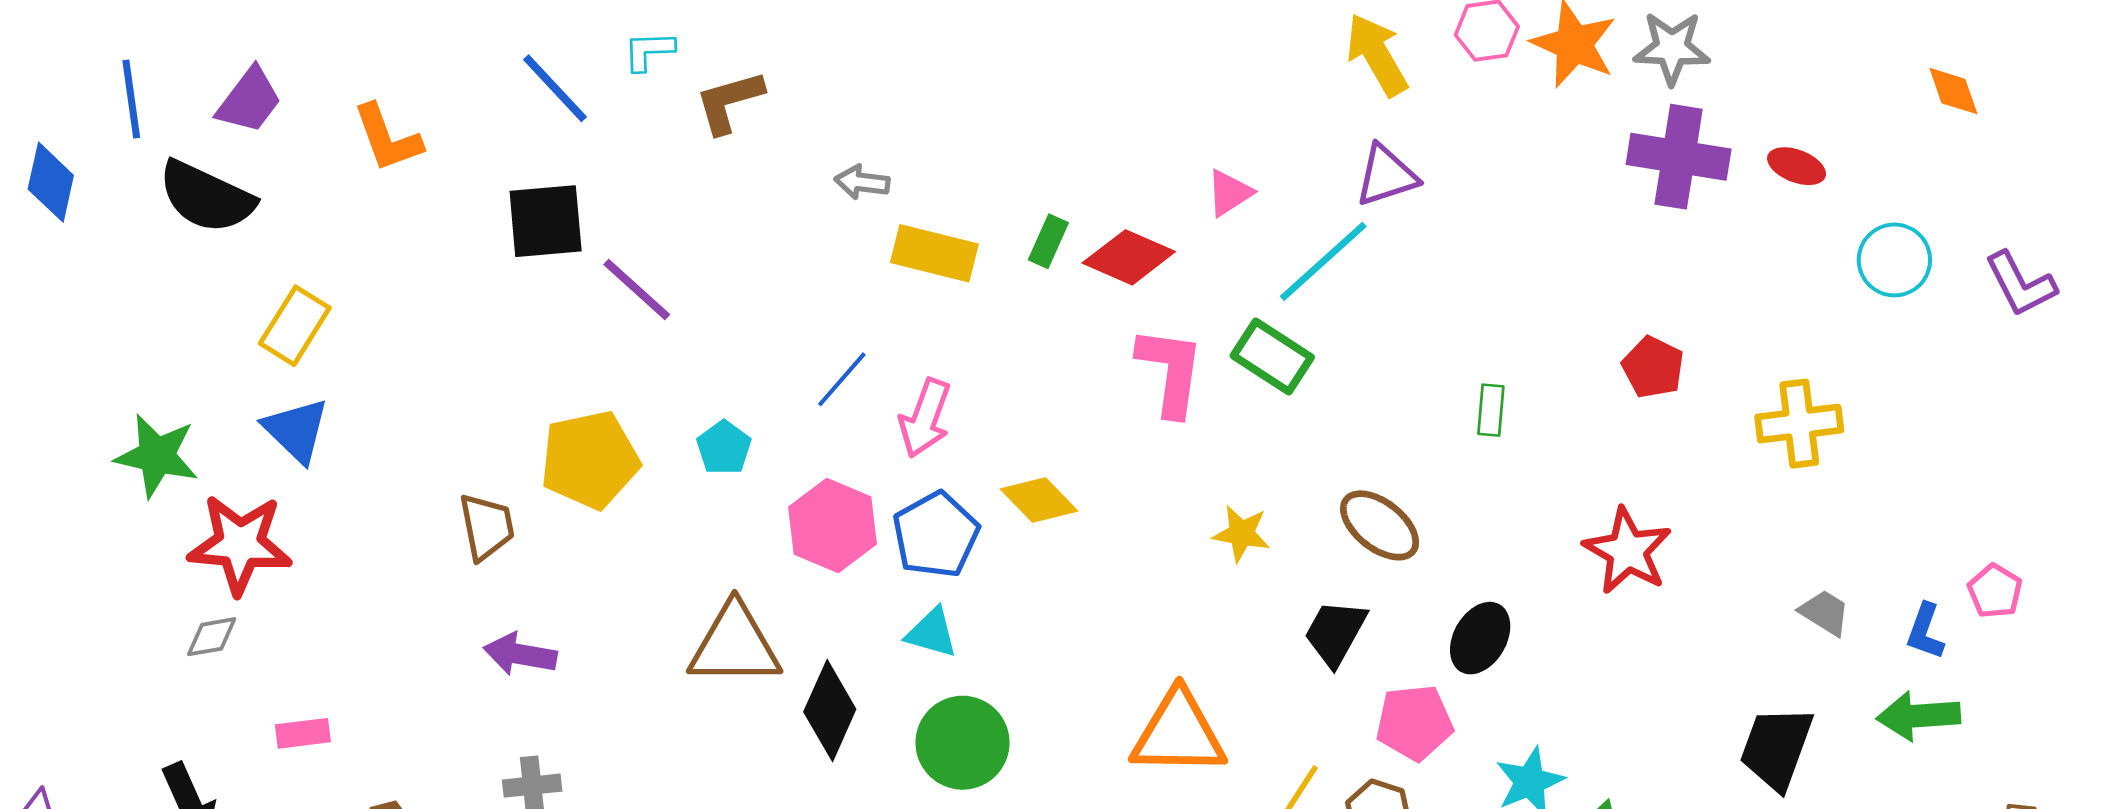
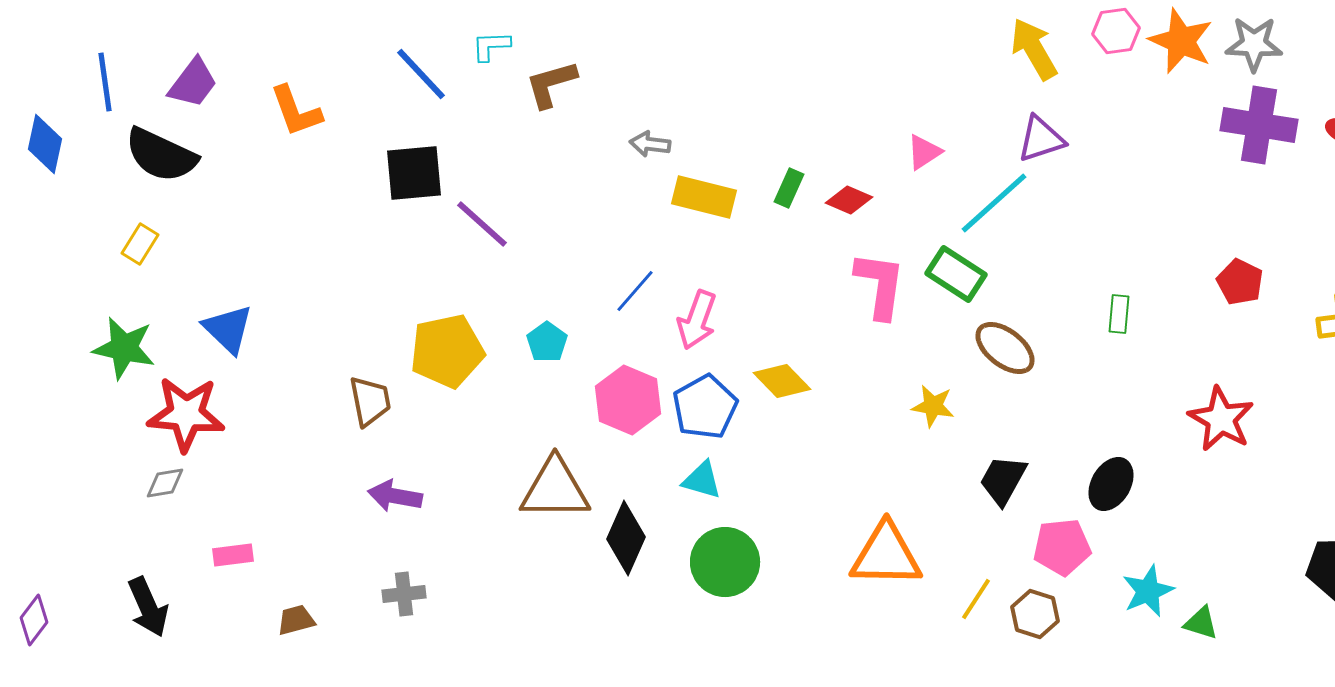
red diamond: (1129, 257) -> (849, 200), size x0.7
yellow rectangle: (295, 326) -> (140, 244), moved, size x0.7
brown ellipse: (1380, 525) -> (1005, 348), moved

